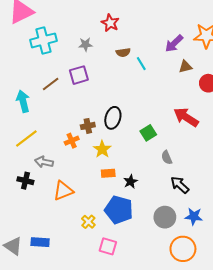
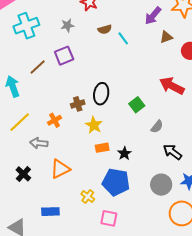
orange cross: (72, 141) -> (55, 120), moved
gray semicircle: (167, 157) -> (157, 127), turned -112
black cross: (25, 181) -> (23, 174), moved, turned 35
blue rectangle: (40, 242) -> (50, 212), moved

